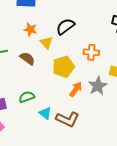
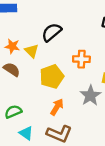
orange star: (30, 30) -> (12, 46), moved
orange arrow: (76, 89) -> (57, 107), moved
cyan triangle: (45, 113) -> (26, 133), moved

